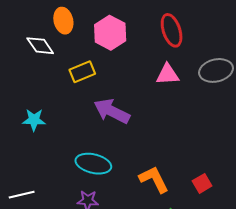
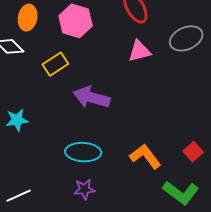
orange ellipse: (63, 21) -> (28, 18), turned 35

